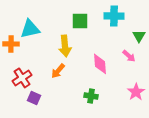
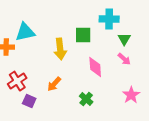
green square: (80, 21) -> (83, 35), moved
green triangle: (139, 36) -> (124, 39), moved
orange arrow: (58, 71) -> (54, 84), moved
green cross: (91, 96) -> (86, 99), turned 32

